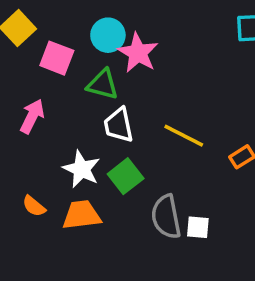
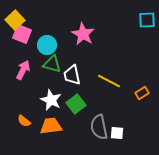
cyan circle: (108, 35) -> (47, 45), moved
pink square: (57, 58) -> (22, 34), moved
green triangle: (103, 85) -> (52, 64), moved

